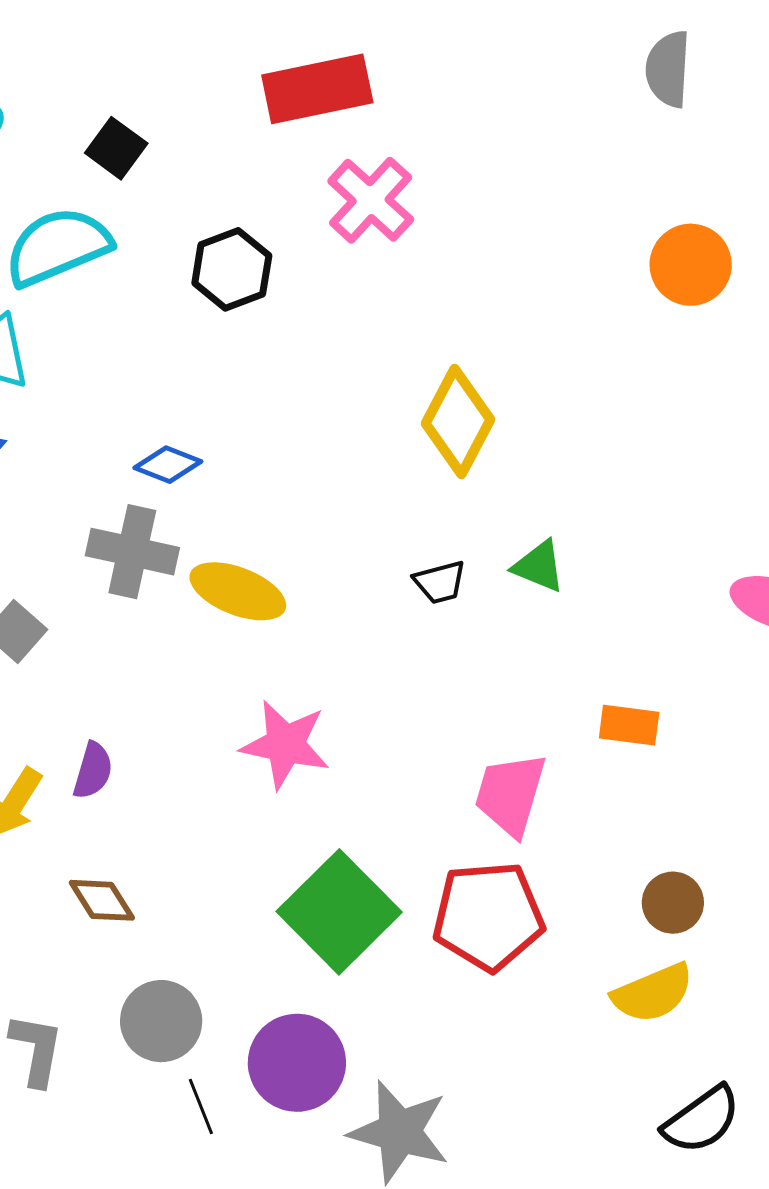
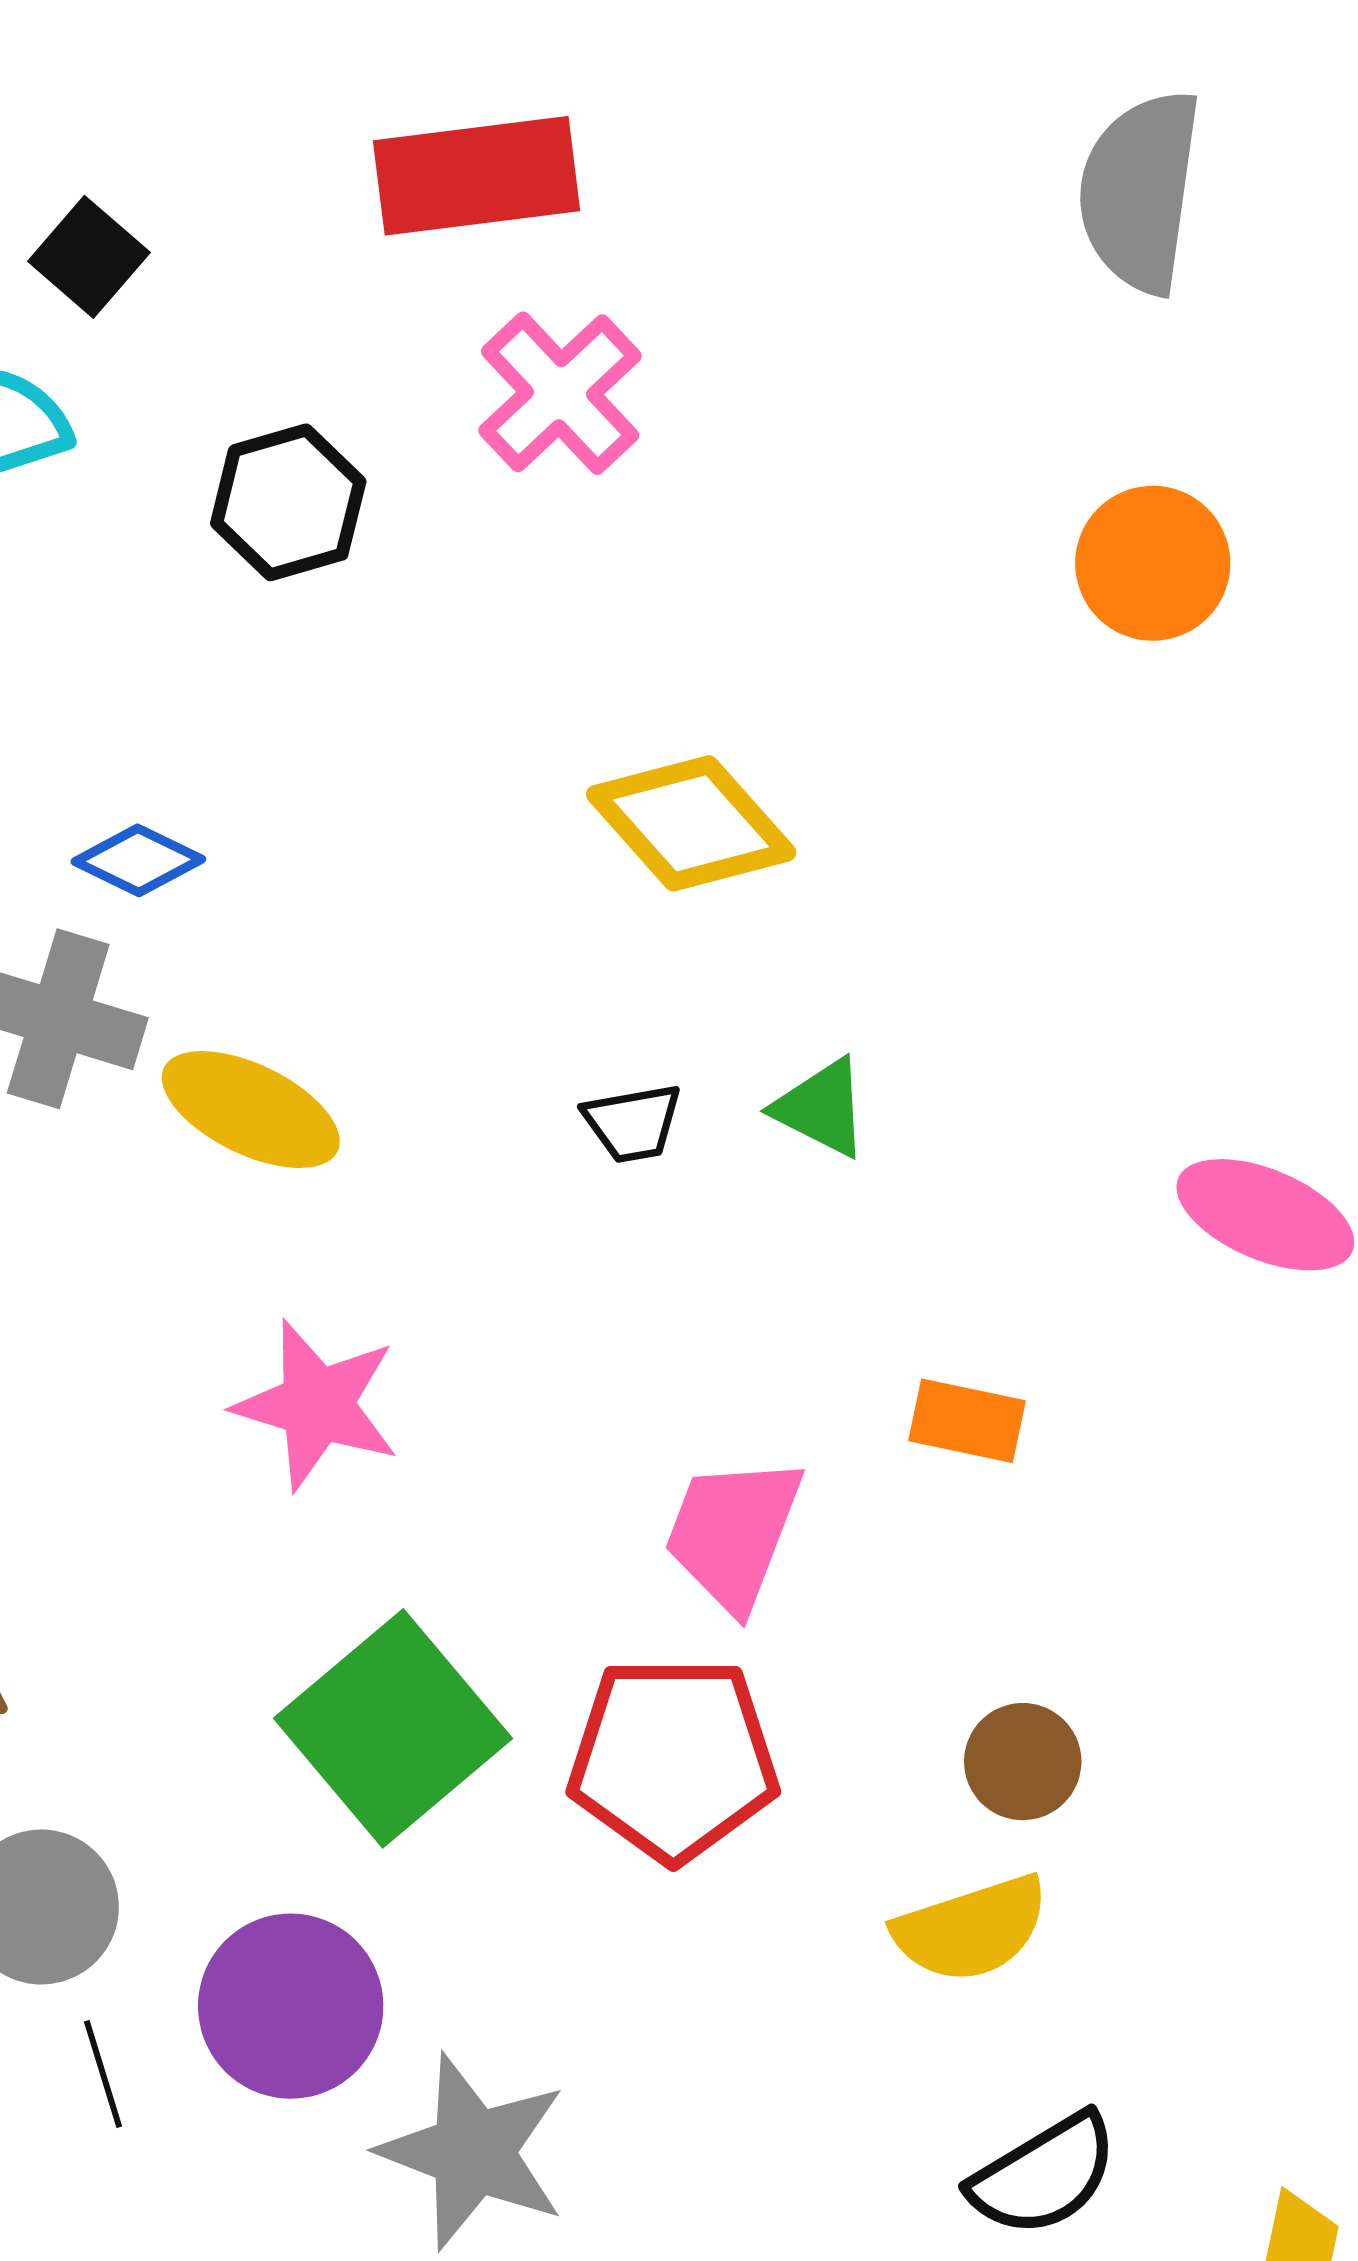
gray semicircle: (668, 69) -> (1140, 191), size x1.4
yellow diamond: (458, 422) -> (691, 823), turned -74

